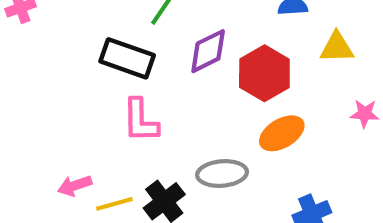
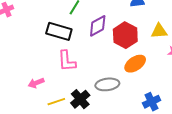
yellow triangle: (337, 47) -> (159, 31), moved
pink arrow: (75, 186) -> (36, 83), moved

